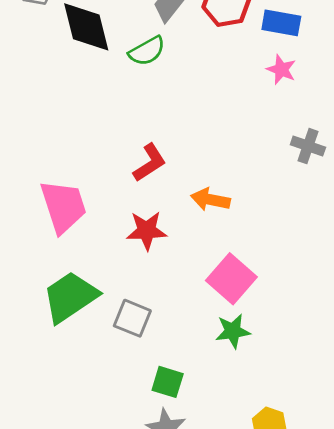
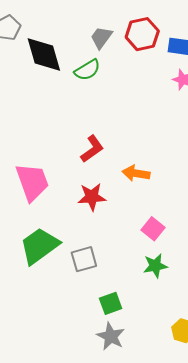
pink square: (231, 279) -> (153, 229), size x0.7
gray square: (132, 318) -> (84, 259), turned -36
green square: (168, 382) -> (111, 303), turned -35

